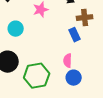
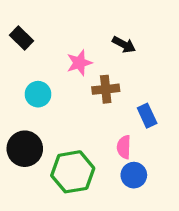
brown cross: (85, 18) -> (106, 89), moved
blue rectangle: (75, 35) -> (147, 116), moved

